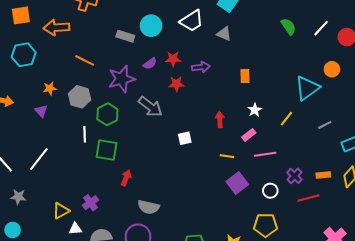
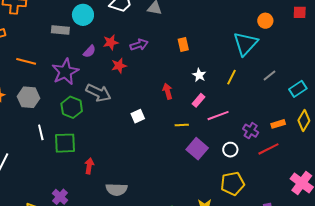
green hexagon: (107, 114) -> (72, 107), moved

